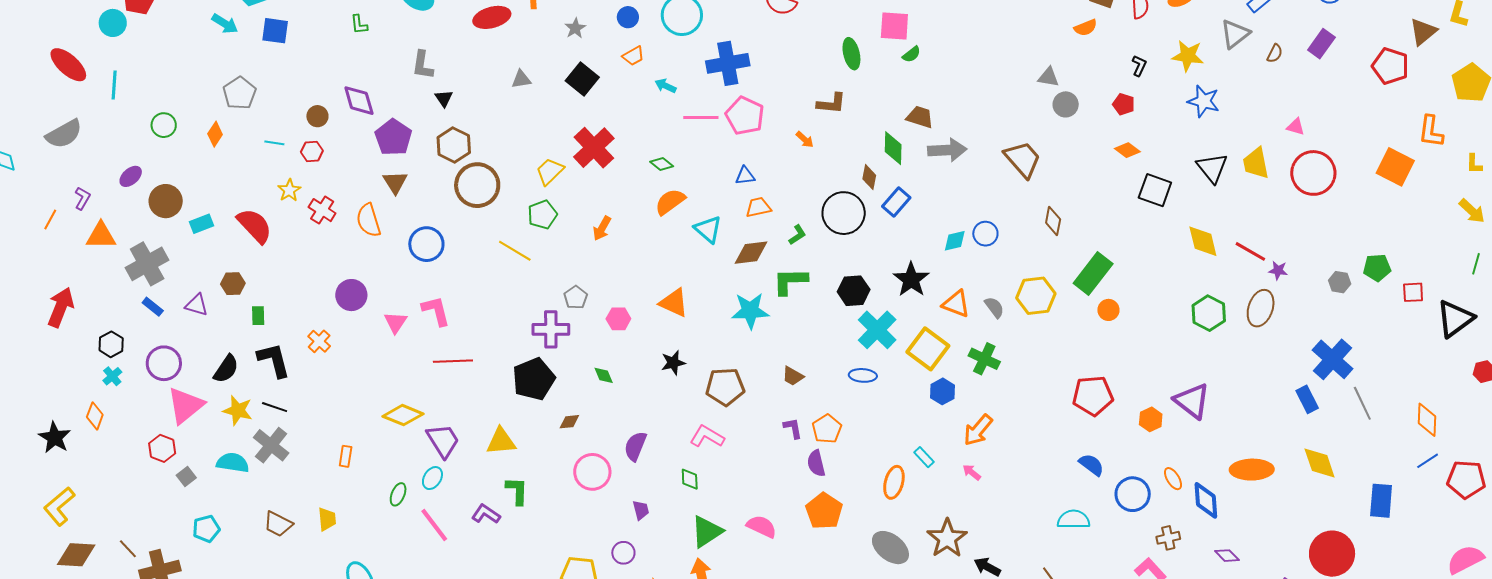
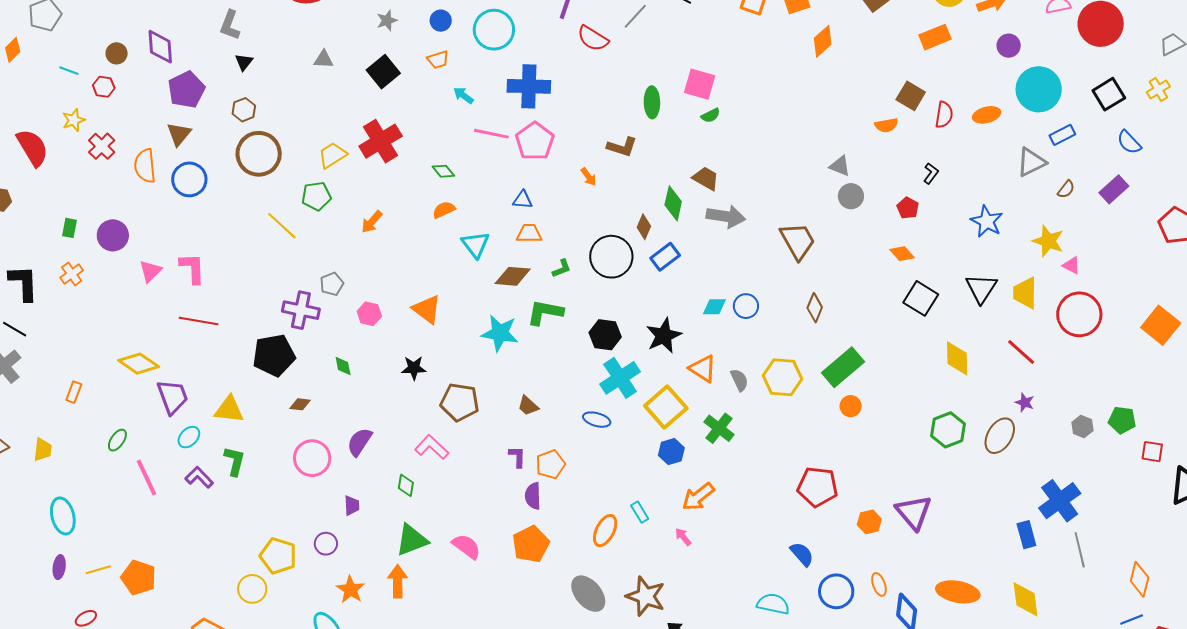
yellow star: (1188, 56) -> (1048, 241), moved
brown hexagon: (454, 145) -> (244, 110), size x0.7
orange semicircle: (670, 202) -> (444, 210), size x0.7
blue circle: (426, 244) -> (189, 179), moved
red line: (1250, 251) -> (1021, 352), moved
green rectangle: (258, 316) -> (69, 228), moved
cyan ellipse: (432, 478) -> (189, 437), moved
brown star: (947, 538) -> (646, 596), turned -30

